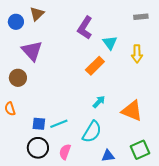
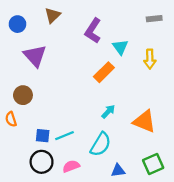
brown triangle: (37, 14) -> (52, 15), moved
brown circle: (18, 78) -> (23, 95), moved
pink semicircle: (65, 152) -> (71, 166), turned 49

